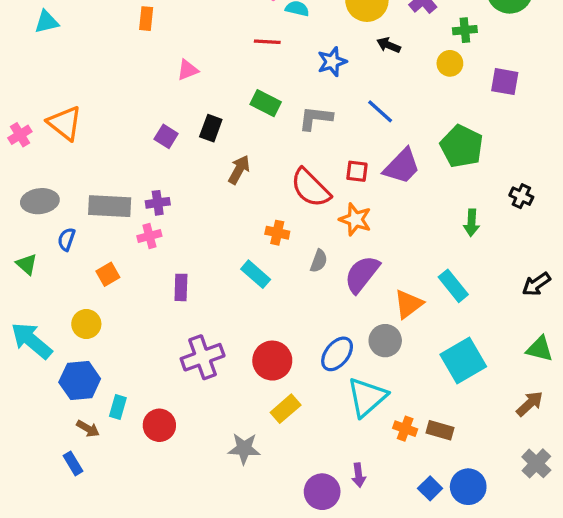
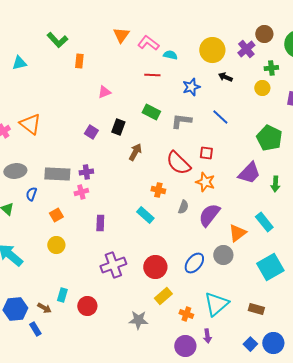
purple trapezoid: (402, 166) -> (249, 173), moved
yellow circle: (86, 324) -> (56, 245), moved
blue hexagon: (80, 380) -> (15, 309), moved
cyan triangle: (367, 397) -> (216, 304), moved
orange cross: (405, 429) -> (186, 314), moved

